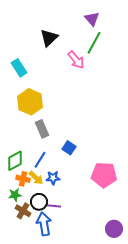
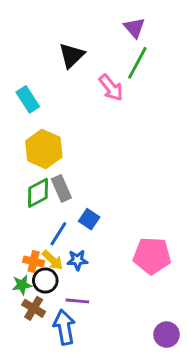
blue square: (69, 148) -> (89, 219), moved
green diamond: (15, 161) -> (38, 193), moved
black circle: (39, 202) -> (45, 281), moved

